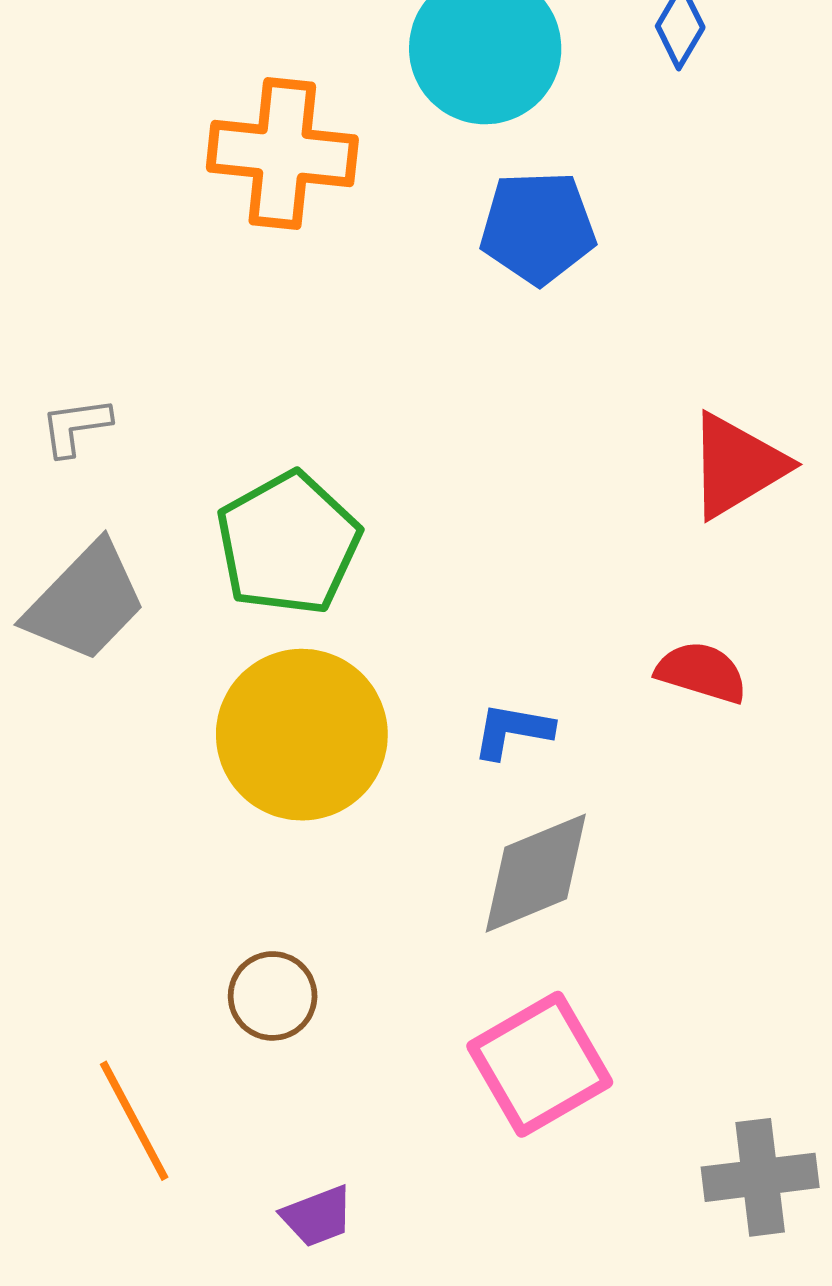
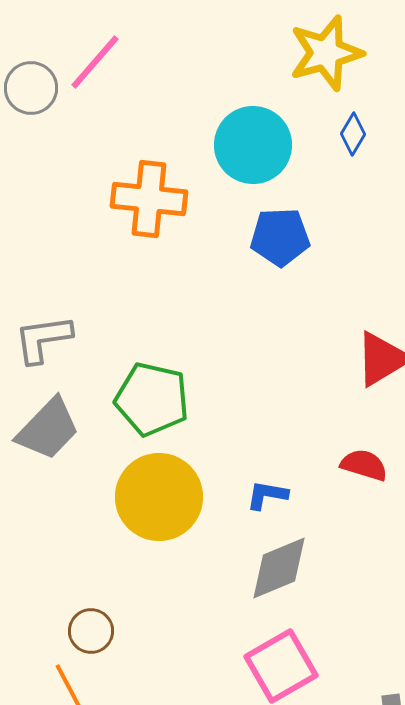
gray L-shape: (76, 427) -> (43, 339), size x1.6
green pentagon: (288, 544) -> (152, 399), turned -30
brown circle: (273, 996) -> (91, 631), moved

